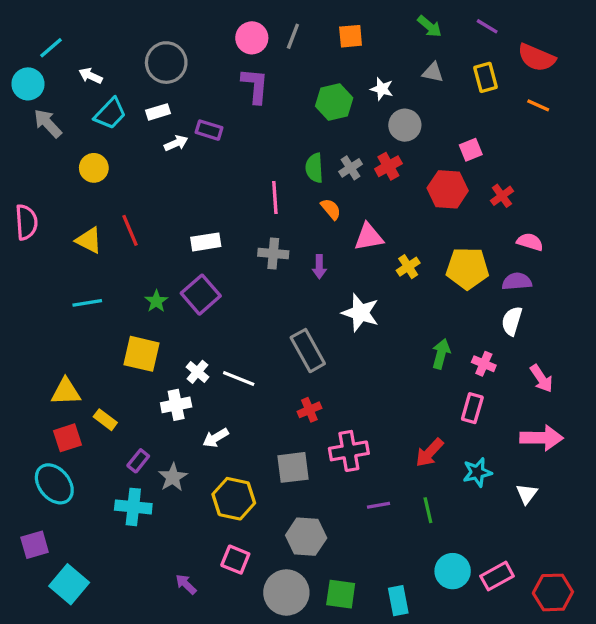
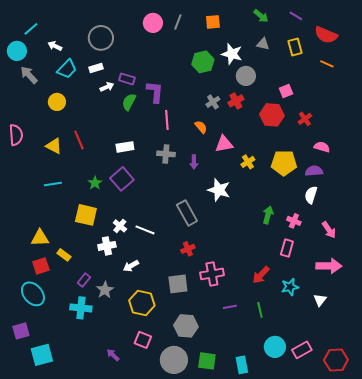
purple L-shape: (255, 86) -> (155, 92), moved
white star: (382, 89) -> (232, 54), size x1.5
green semicircle: (314, 168) -> (129, 102), moved, turned 30
cyan square: (69, 584) -> (42, 355), turned 35

